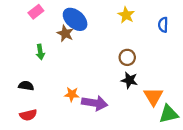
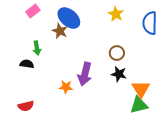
blue semicircle: (163, 25) -> (150, 23), size x1.6
black semicircle: (26, 86) -> (27, 64), moved
purple arrow: (95, 103) -> (85, 74), moved, turned 95
green triangle: (169, 114) -> (139, 105), moved

